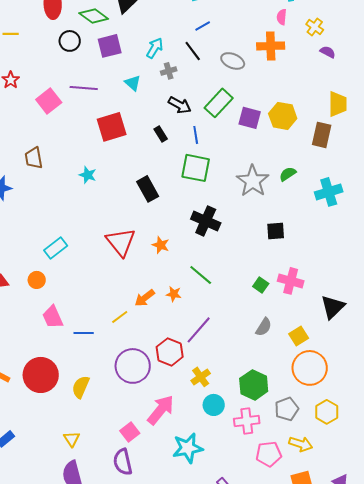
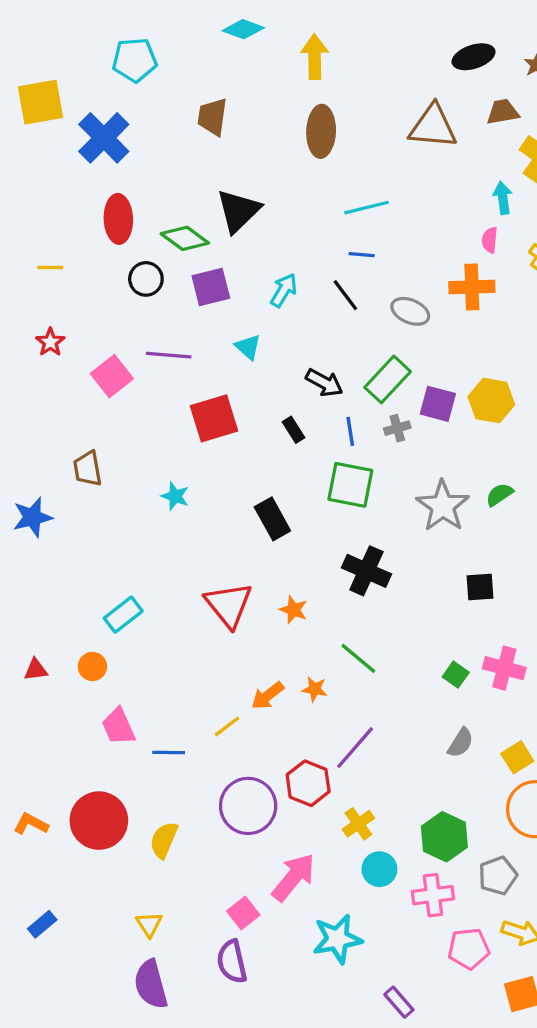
blue line: (203, 26) -> (362, 255), turned 35
gray cross: (169, 71) -> (397, 428), moved

